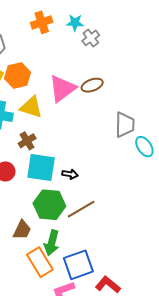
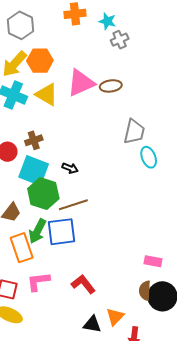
brown cross: (27, 141) -> (34, 140), moved
cyan square: (41, 167) -> (34, 170), moved
blue square: (78, 265) -> (62, 232), moved

